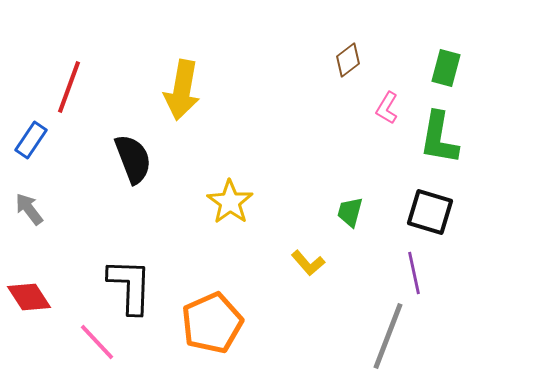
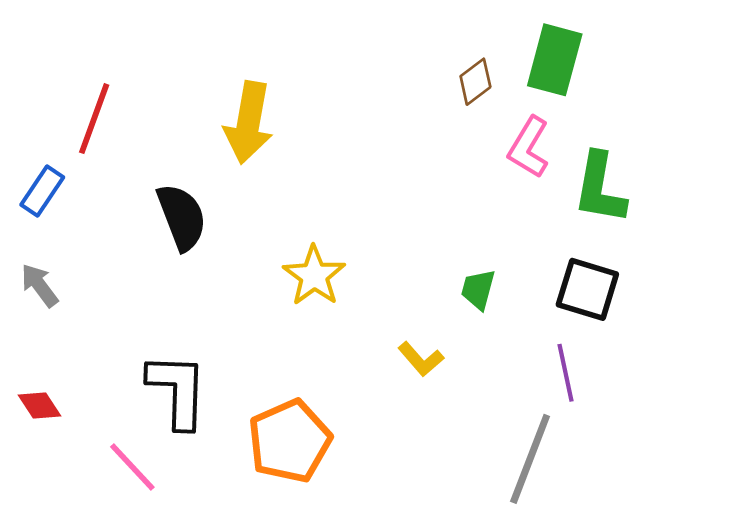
green rectangle: (446, 68) -> (555, 60), moved, size x1.4
pink L-shape: (387, 108) -> (529, 147), size x1.4
red diamond: (29, 297) -> (39, 406), size x0.7

